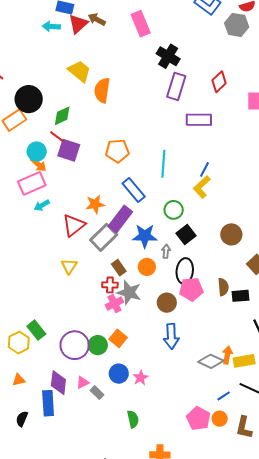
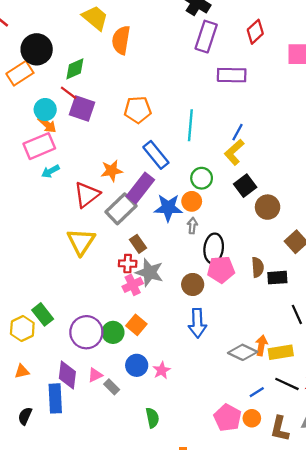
black square: (186, 234) -> (245, 186), moved
yellow triangle: (69, 266) -> (81, 242), size x1.5
orange circle: (147, 267) -> (192, 201), moved

